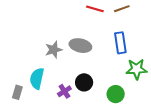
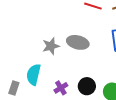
black circle: (84, 82) -> (87, 86), moved

